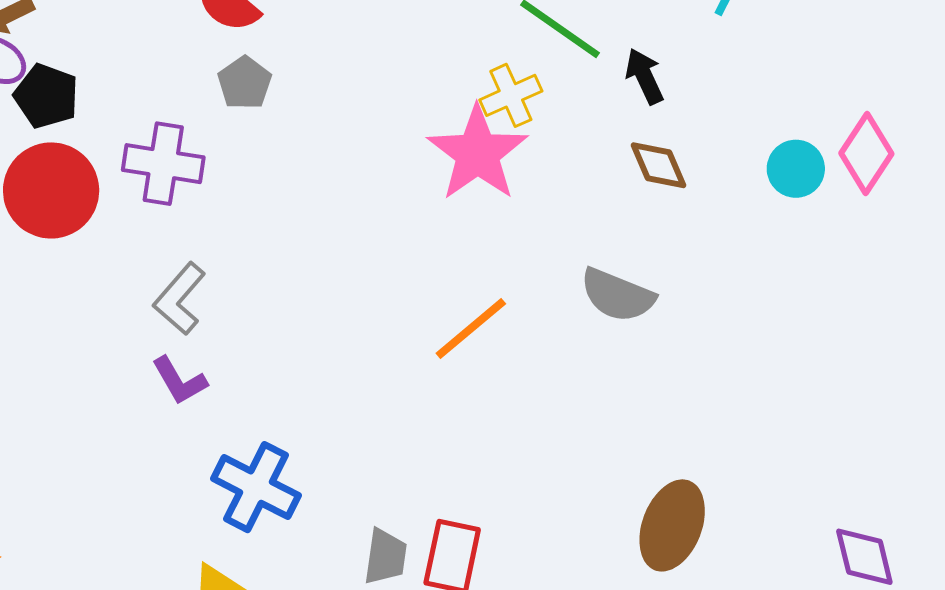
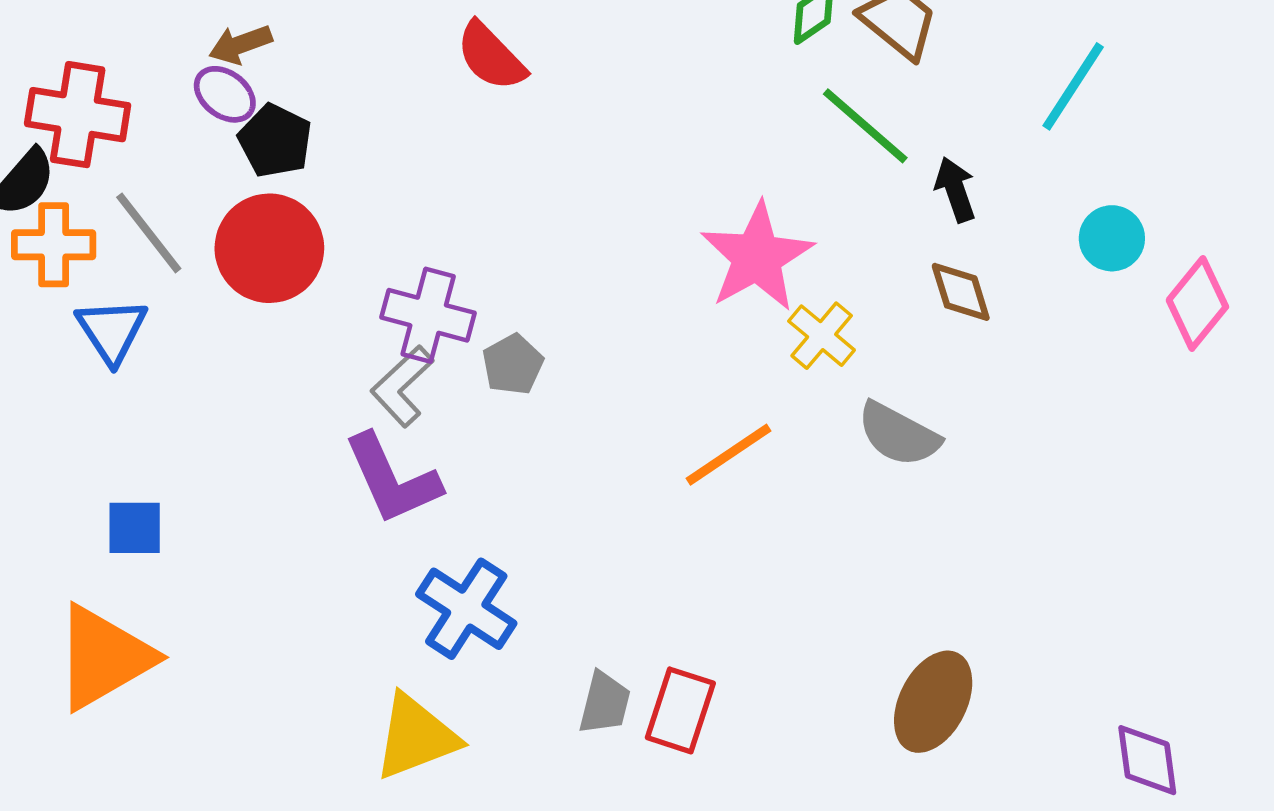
gray pentagon: (245, 83) -> (513, 364), moved
yellow cross: (511, 95) -> (822, 336), moved, turned -32
purple cross: (163, 164) -> (428, 315), moved
cyan circle: (796, 169) -> (1112, 238), moved
purple L-shape: (179, 381) -> (392, 479), size x1.6

